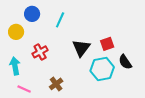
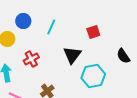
red square: (107, 44) -> (93, 32), moved
black semicircle: (125, 62) -> (123, 56), moved

